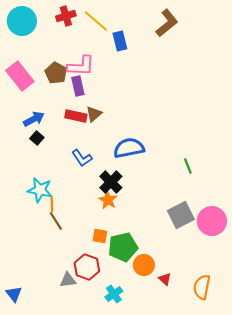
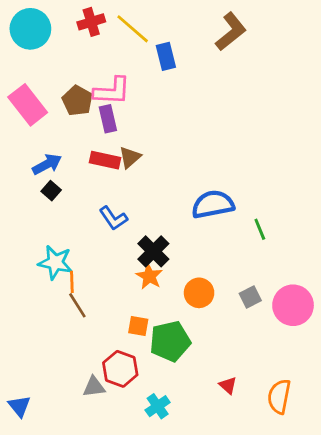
blue semicircle: (129, 148) -> (213, 204), moved
gray square: (181, 215) -> (250, 297), size x0.6
orange circle: (144, 265) -> (199, 293), moved

